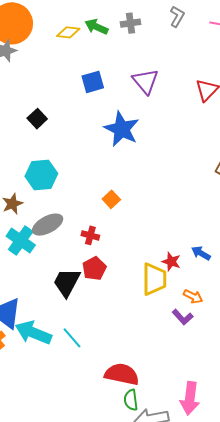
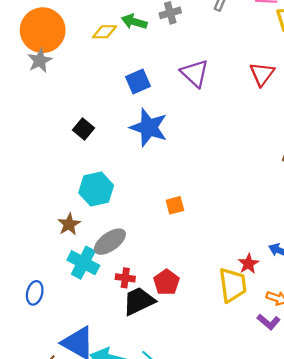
blue star: (122, 129) -> (149, 127), moved
orange square: (111, 199) -> (175, 205), turned 36
red cross: (90, 235) -> (125, 278), moved
red star: (171, 262) -> (248, 264), turned 30
black trapezoid: (67, 282) -> (139, 301), turned 44

